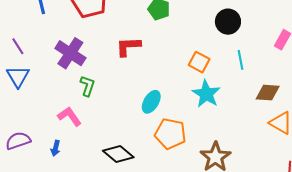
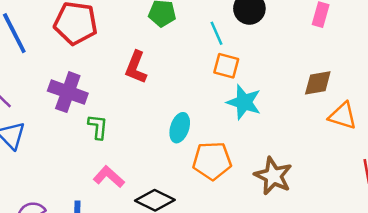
red L-shape: (128, 46) -> (136, 67), turned -52
cyan line: (240, 60) -> (217, 33), moved
pink L-shape: (70, 116) -> (109, 177), moved

